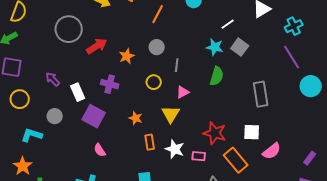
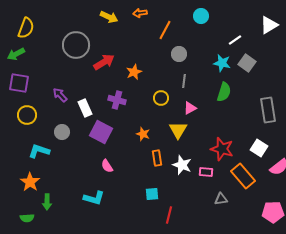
gray circle: (157, 47) -> (179, 54), moved
white square: (252, 132) -> (259, 148), turned 30

